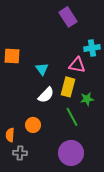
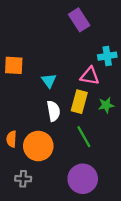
white semicircle: (46, 95) -> (53, 111), turned -54
green star: (87, 99) -> (106, 105), moved
orange circle: (33, 125) -> (38, 146), size x1.6
orange semicircle: (10, 135) -> (11, 139), moved

